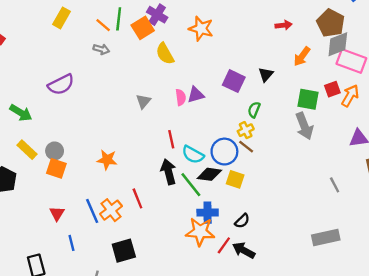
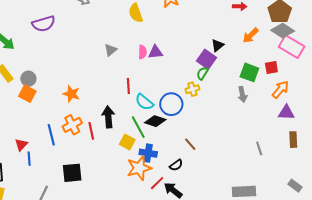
gray diamond: (338, 44) -> (283, 31), turned 45
purple square: (234, 81) -> (206, 59), moved
orange arrow: (350, 96) -> (280, 90), moved
gray arrow: (304, 126) -> (242, 94), size x0.7
brown line: (246, 147) -> (190, 144), moved
black arrow: (169, 172) -> (108, 117), moved
yellow square: (235, 179) -> (127, 142), moved
orange cross: (111, 210) -> (72, 125), moved
red triangle: (57, 213) -> (21, 145), moved
orange star: (200, 232) -> (139, 168), turned -30

